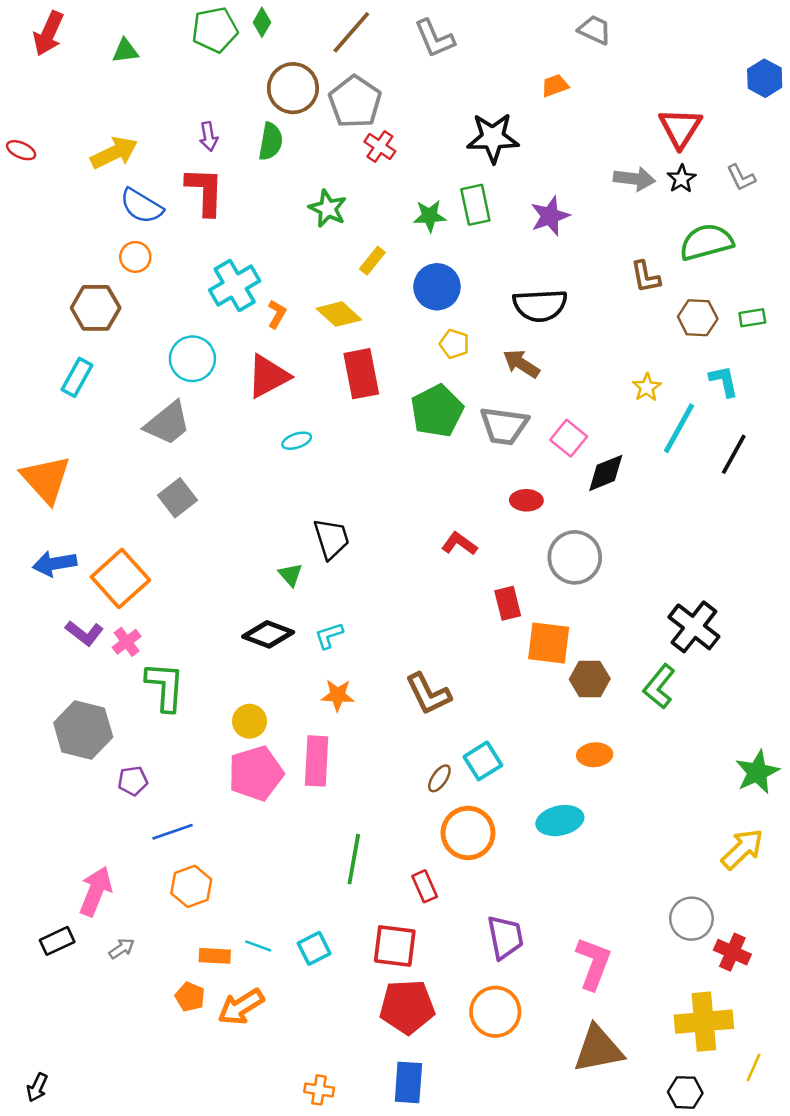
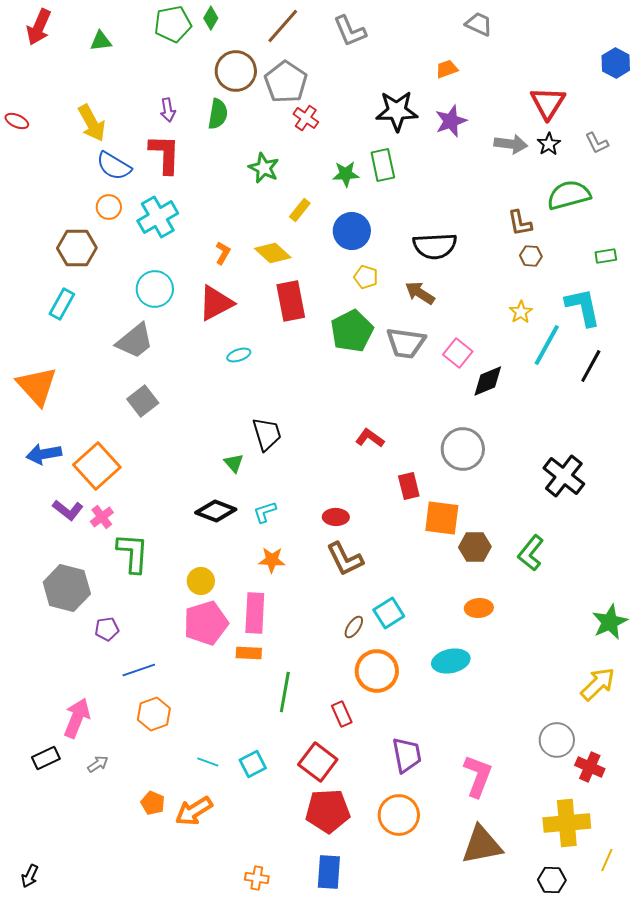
yellow arrow: (114, 153) -> (92, 123), turned 87
purple star: (550, 216) -> (451, 121), moved
cyan cross: (235, 286) -> (158, 217), moved
brown hexagon: (698, 318) -> (531, 256), moved, size x0.7
cyan L-shape: (724, 381) -> (583, 307), size x1.5
red ellipse: (526, 500) -> (336, 517), moved
black cross: (694, 627) -> (564, 476), moved
red square: (395, 946) -> (318, 762), turned 30
orange rectangle: (215, 956) -> (249, 653), moved

